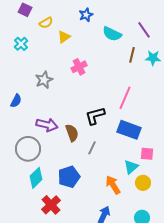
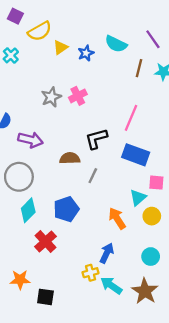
blue star: (86, 15) -> (86, 53), moved
yellow semicircle: (46, 23) -> (40, 31), size x1.5
pink cross: (79, 67) -> (78, 96), moved
gray star: (44, 80) -> (51, 97), moved
purple arrow: (47, 125) -> (30, 140), moved
brown semicircle: (72, 133) -> (70, 158), turned -72

